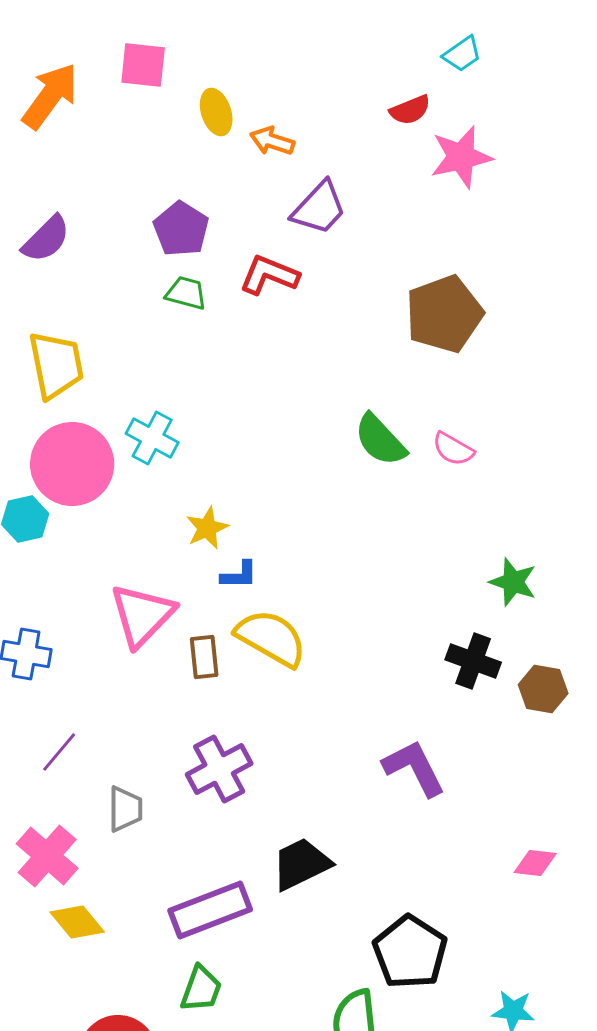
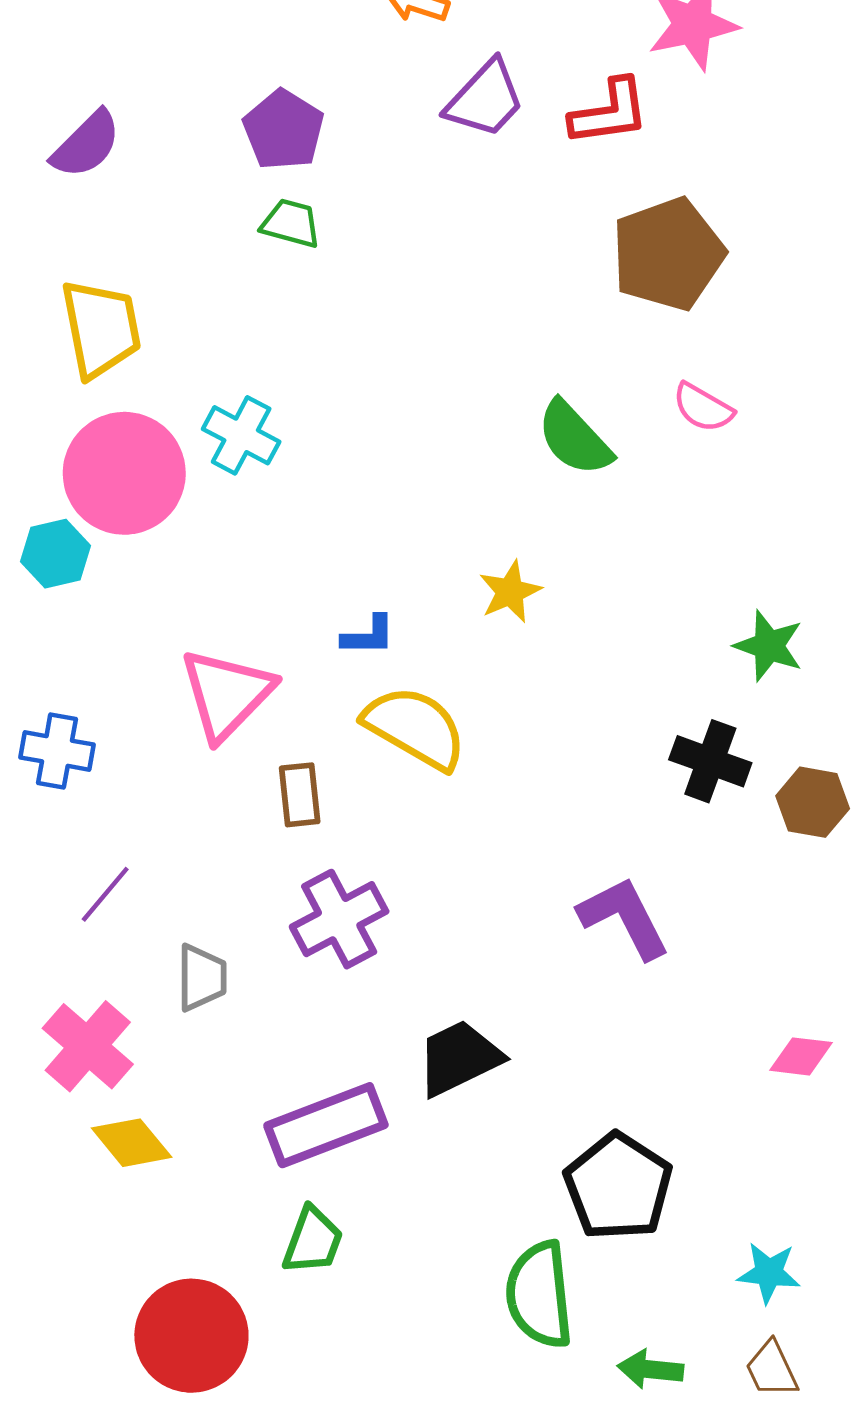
red L-shape: (269, 275) -> (609, 112), moved, turned 150
pink semicircle: (453, 449) -> (703, 408), moved
yellow star: (207, 528) -> (510, 592), moved
brown rectangle: (204, 657) -> (300, 795), moved

